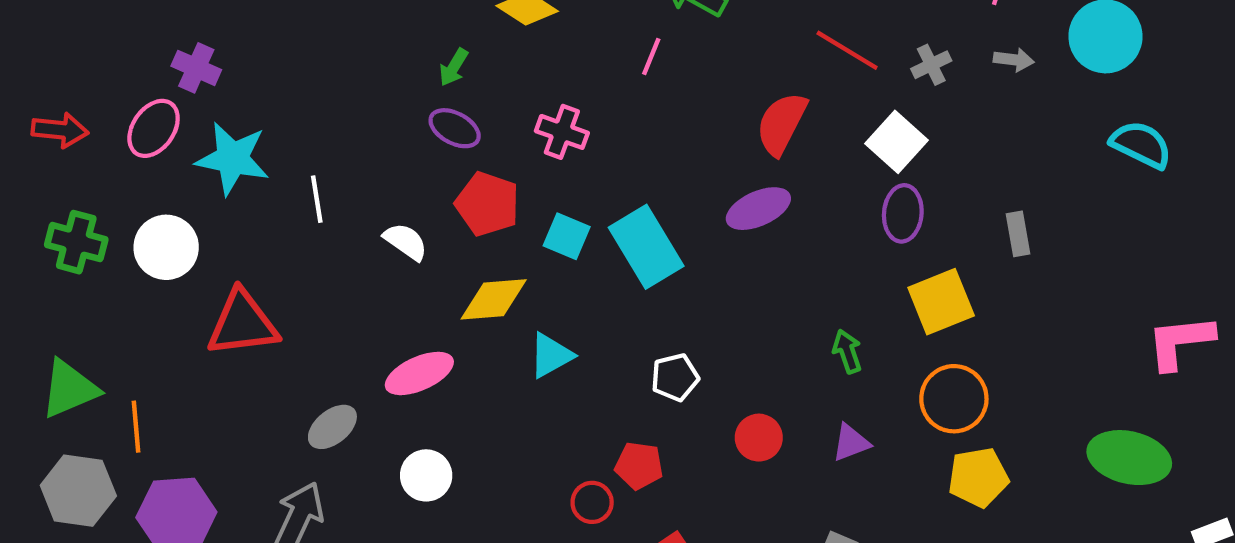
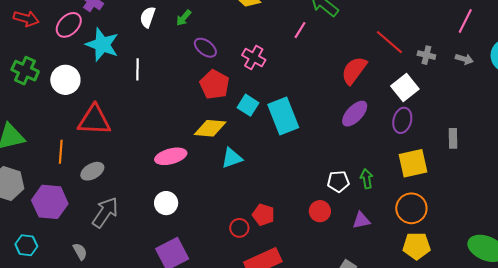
gray cross: (931, 65) -> (426, 55), turned 30
green arrow: (454, 67) -> (184, 18), moved
purple ellipse: (758, 209) -> (355, 114), moved, turned -32
white semicircle: (406, 242) -> (148, 17), moved, turned -115
white pentagon: (675, 377) -> (338, 182), moved
orange line: (136, 427) -> (61, 152), moved
gray ellipse: (332, 427) -> (92, 171), moved

